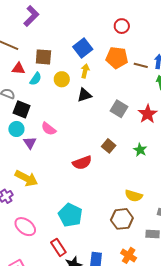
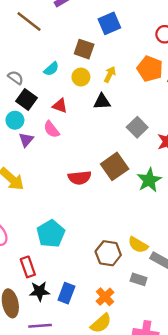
blue square: (83, 48) -> (109, 23), moved
brown square: (43, 57) -> (84, 49), moved
red triangle: (18, 69) -> (60, 106), moved
brown square: (109, 146) -> (115, 166), size x1.6
green star: (140, 150) -> (149, 180), size x1.5
yellow semicircle: (134, 196) -> (138, 245), moved

